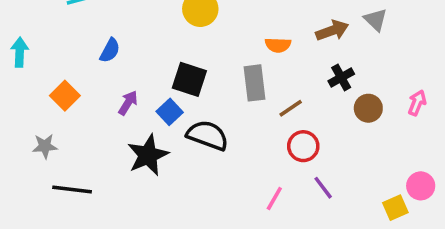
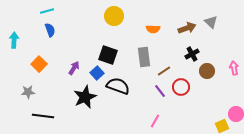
orange semicircle: (278, 45) -> (153, 29), moved
blue semicircle: (110, 50) -> (50, 30), moved, turned -48
pink arrow: (417, 103) -> (234, 68), turned -32
red circle: (303, 146) -> (181, 87), moved
purple line: (323, 188) -> (160, 91), moved

